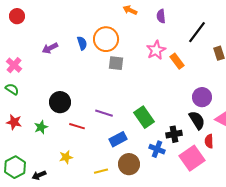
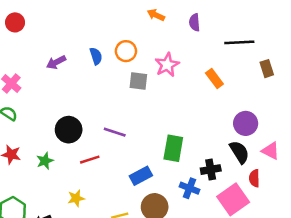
black line: (197, 32) -> (239, 42), turned 50
orange circle: (106, 39) -> (126, 51), size x0.7
pink star: (156, 50) -> (167, 65), moved
purple line: (104, 113) -> (115, 132), moved
green rectangle: (144, 117) -> (173, 148), turned 45
red line: (77, 126) -> (90, 160), turned -35

